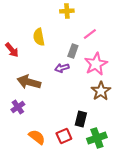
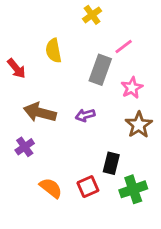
yellow cross: (67, 11) -> (92, 15), turned -32
gray rectangle: (73, 51) -> (100, 70), size x1.5
pink star: (96, 64) -> (132, 88), size x0.7
purple arrow: (62, 68) -> (85, 115), moved

